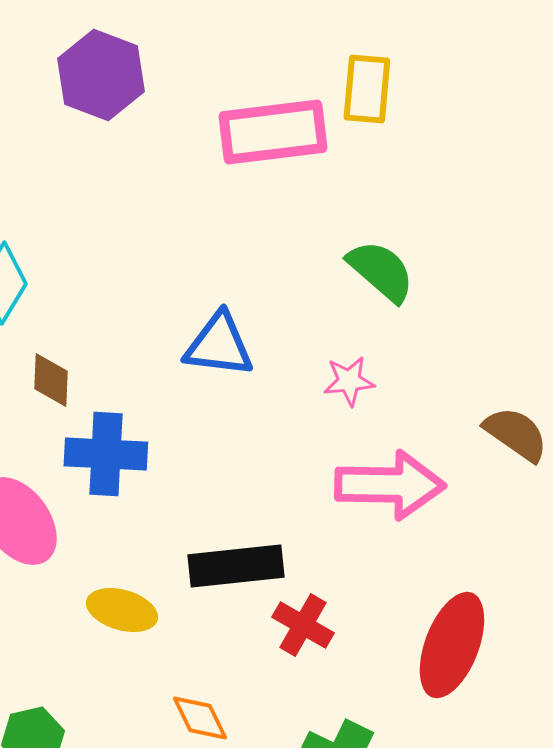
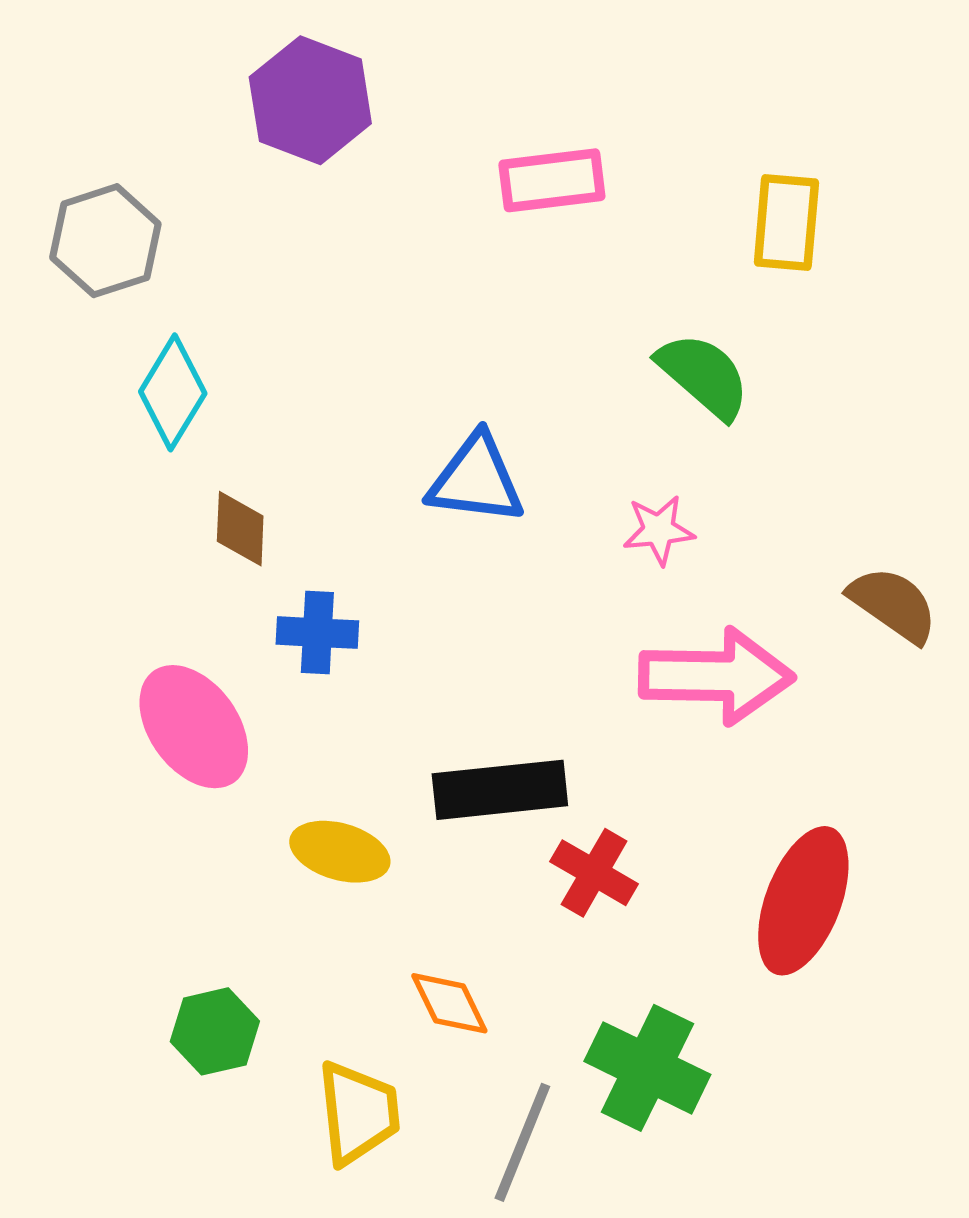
yellow rectangle: (367, 89) -> (786, 222), moved
pink rectangle: (273, 132) -> (552, 180), size x0.7
blue cross: (106, 454) -> (317, 633), size x0.7

